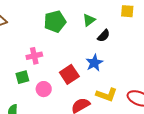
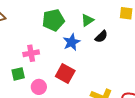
blue star: (94, 63) -> (72, 42), moved
red square: (69, 74) -> (65, 74), turned -30

